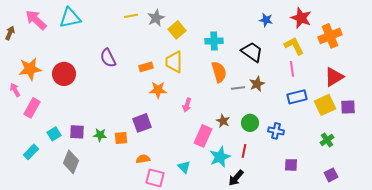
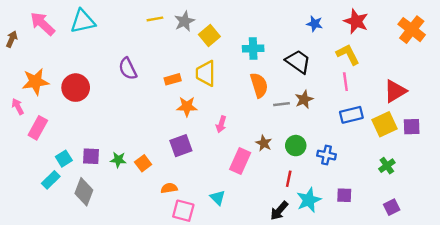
orange cross: (330, 36) -> (412, 30), moved, turned -30
purple square: (142, 123) -> (181, 146), moved
orange square: (121, 138) -> (143, 163), turned -32
cyan rectangle: (31, 152) -> (51, 180), moved
cyan star: (220, 157) -> (309, 200), moved

